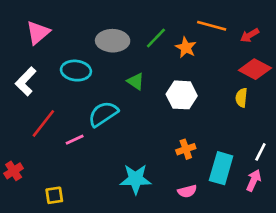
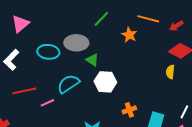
green line: (156, 38) -> (101, 19), moved
gray ellipse: (113, 41) -> (76, 43), moved
white hexagon: (182, 95) -> (105, 82), moved
red line: (43, 123) -> (24, 91), turned 40

